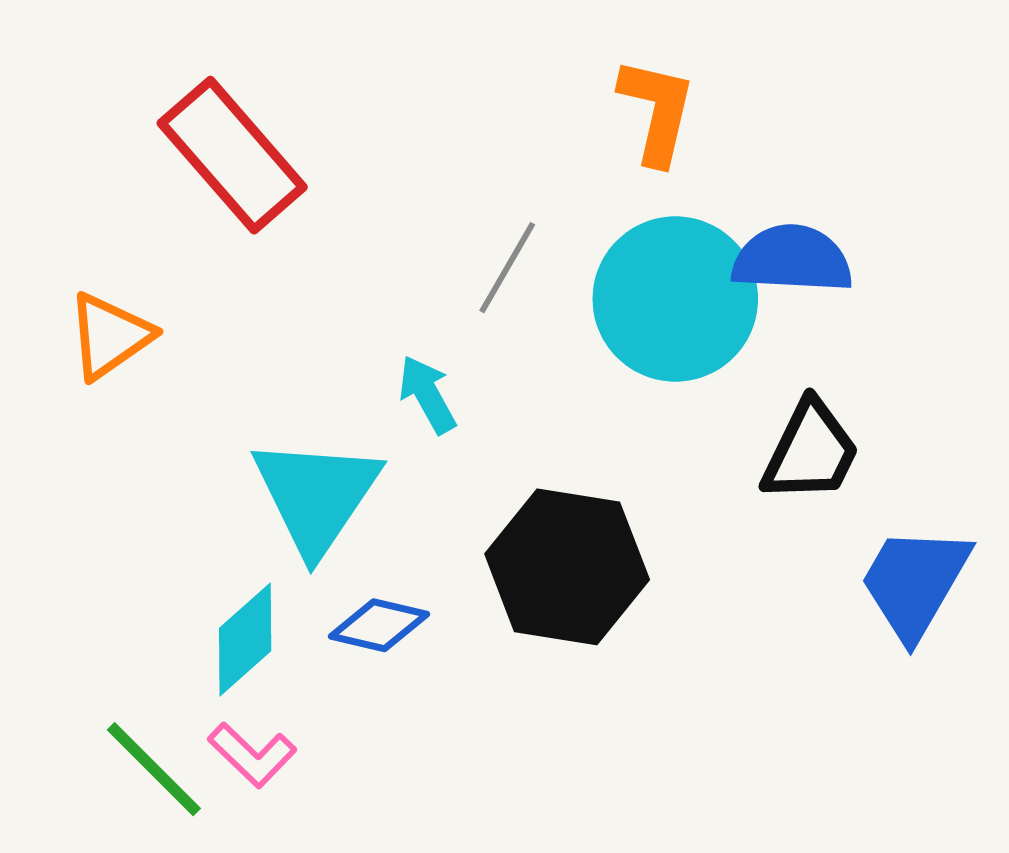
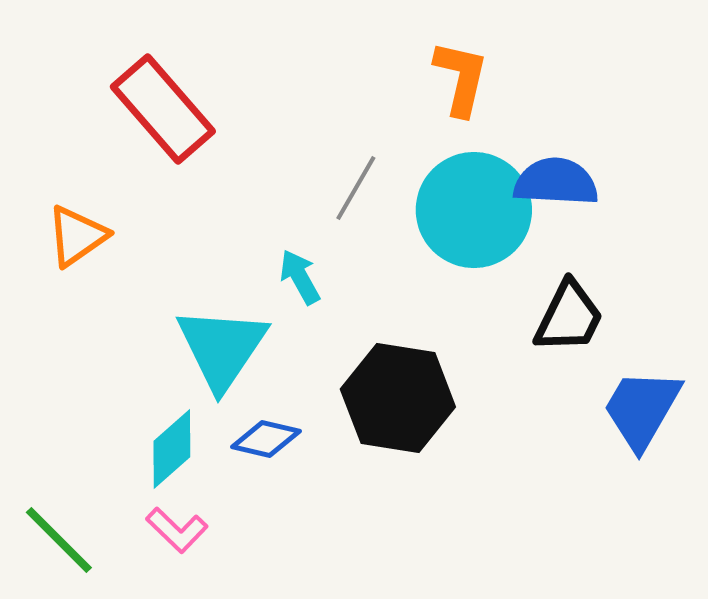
green line: (154, 769) -> (59, 540), moved

